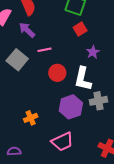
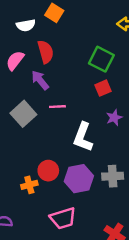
red circle: (57, 73) -> (48, 171), moved
white L-shape: (83, 79) -> (83, 137), moved

